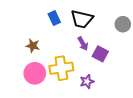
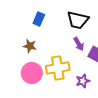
blue rectangle: (54, 18) -> (39, 19), moved, turned 48

